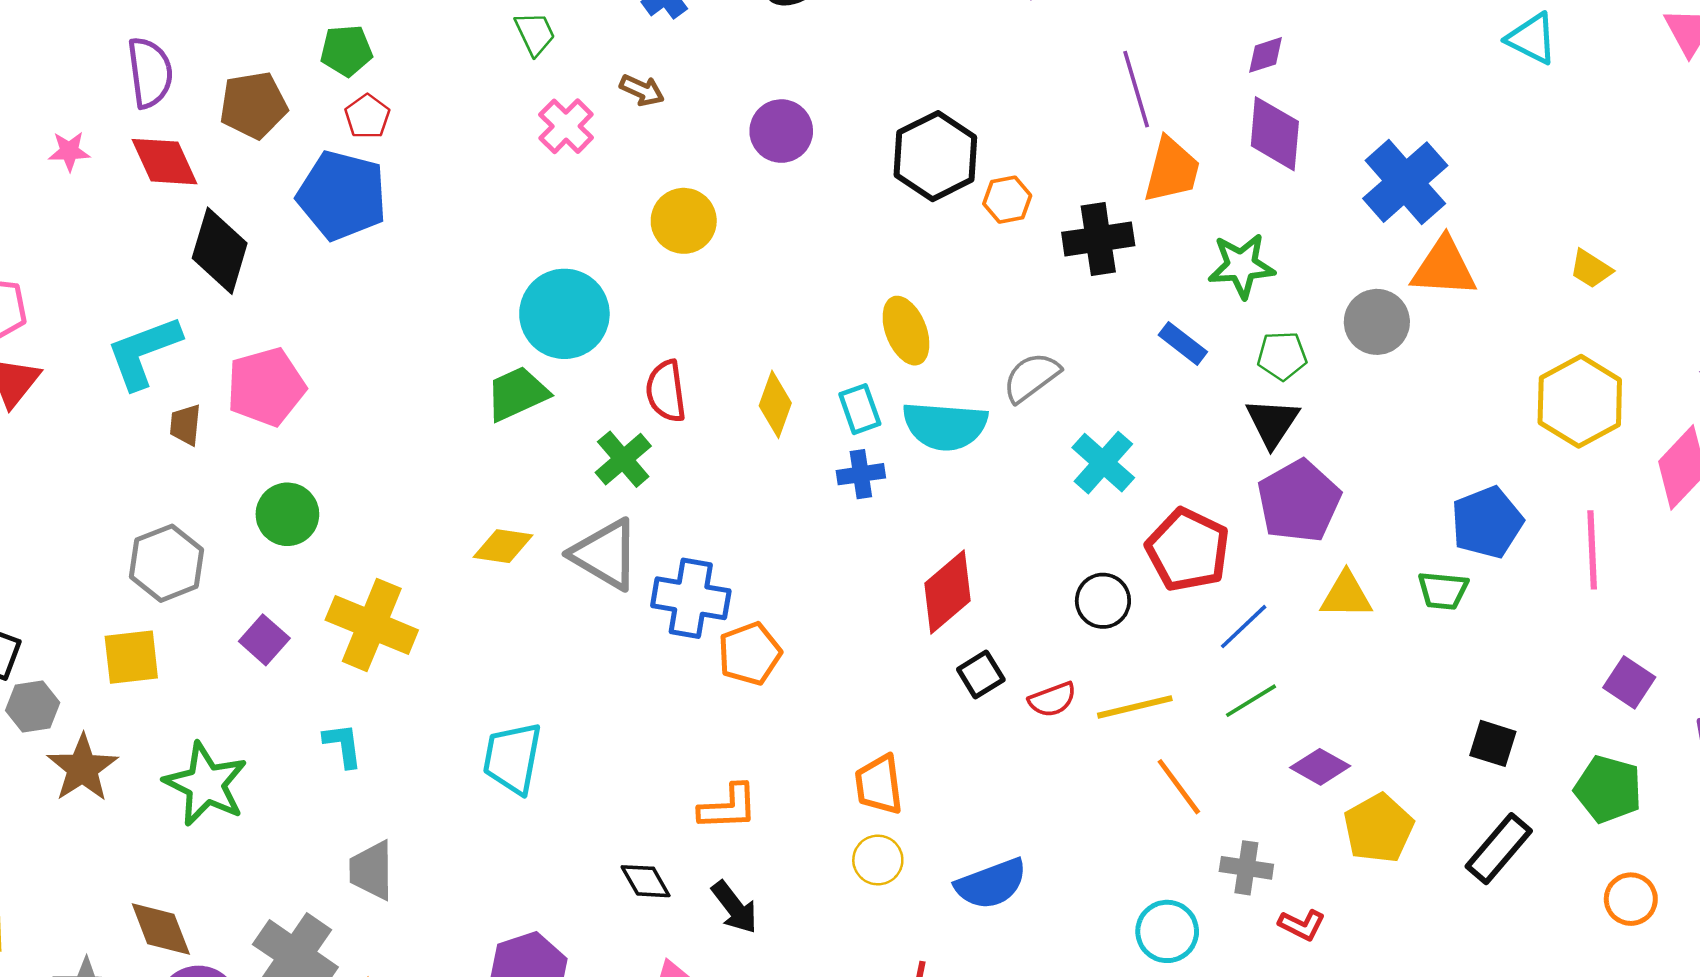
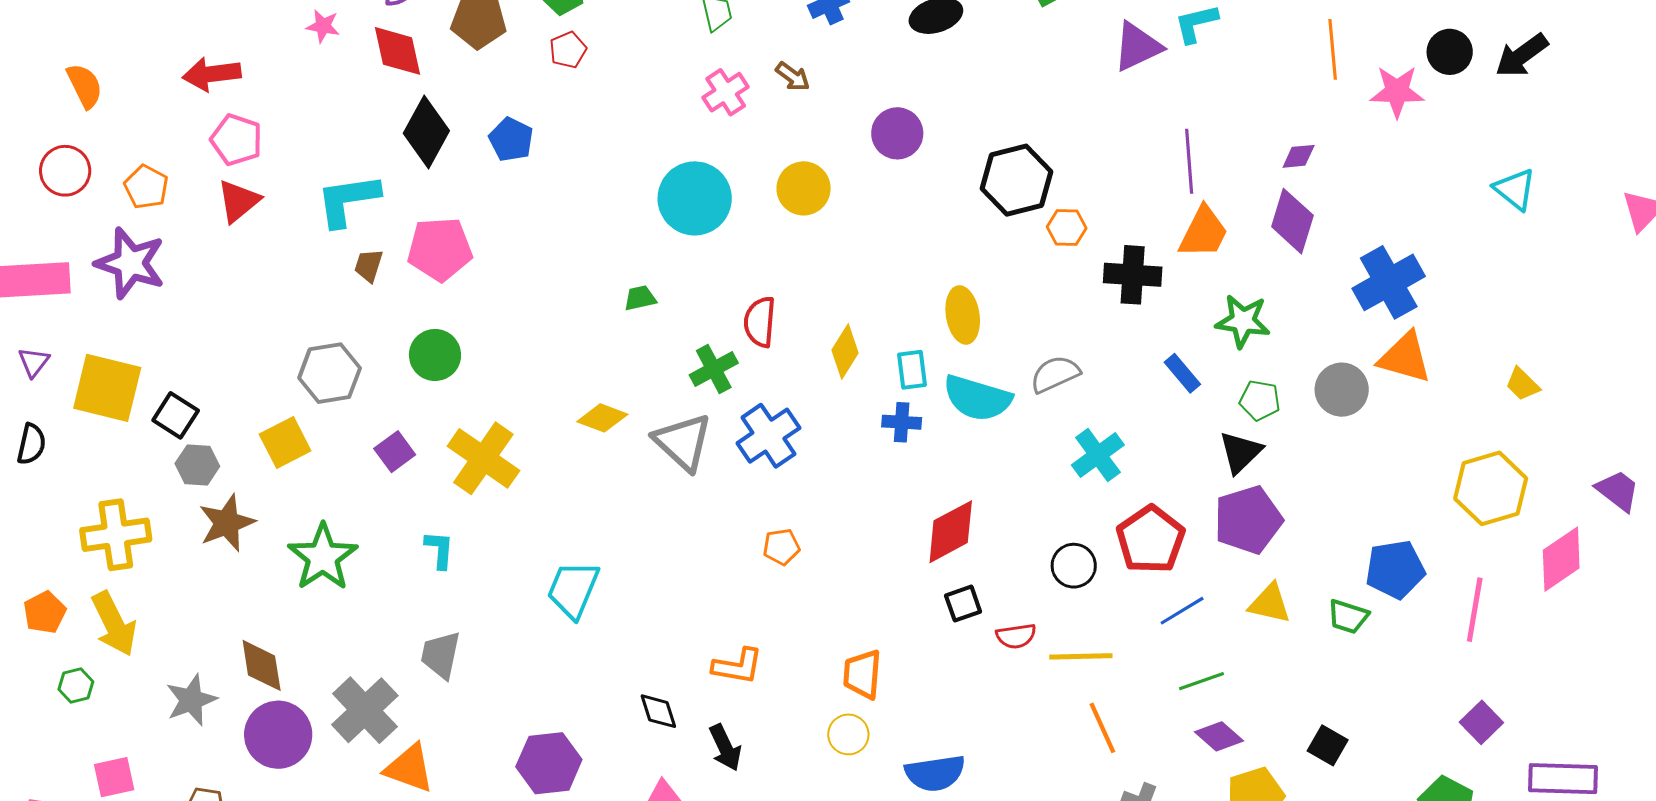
blue pentagon: (342, 195) -> (511, 139), moved, size x0.6
cyan circle: (564, 314) -> (695, 198), moved
green trapezoid: (517, 394) -> (640, 298), size x0.6
blue cross: (691, 598) -> (768, 436), moved, turned 34
orange pentagon: (750, 654) -> (781, 547), size x0.7
yellow square: (131, 657) -> (285, 442), turned -33
green line: (1251, 701) -> (1202, 681), moved
black square: (1493, 743) -> (1328, 745), moved

